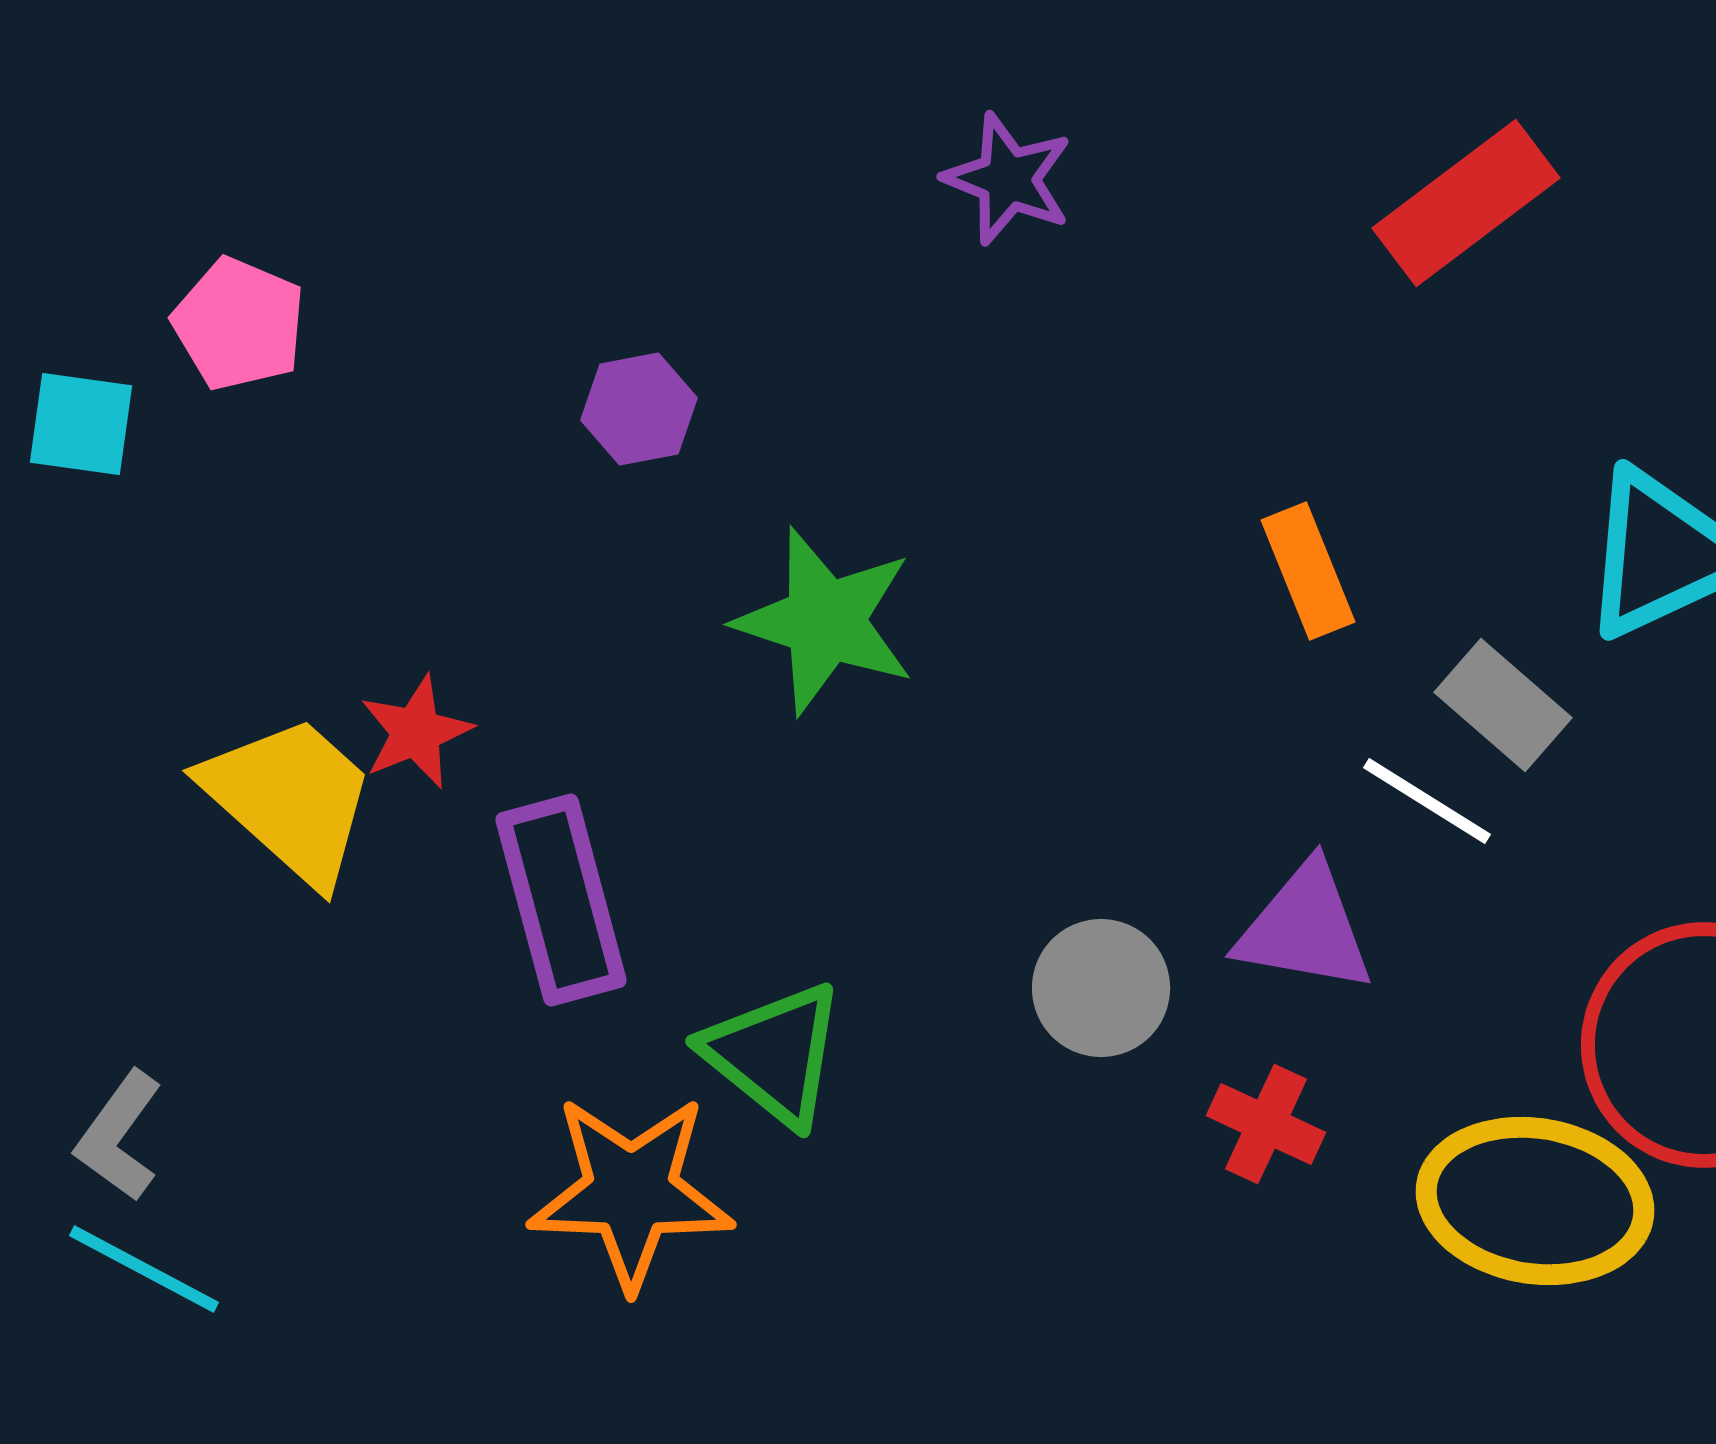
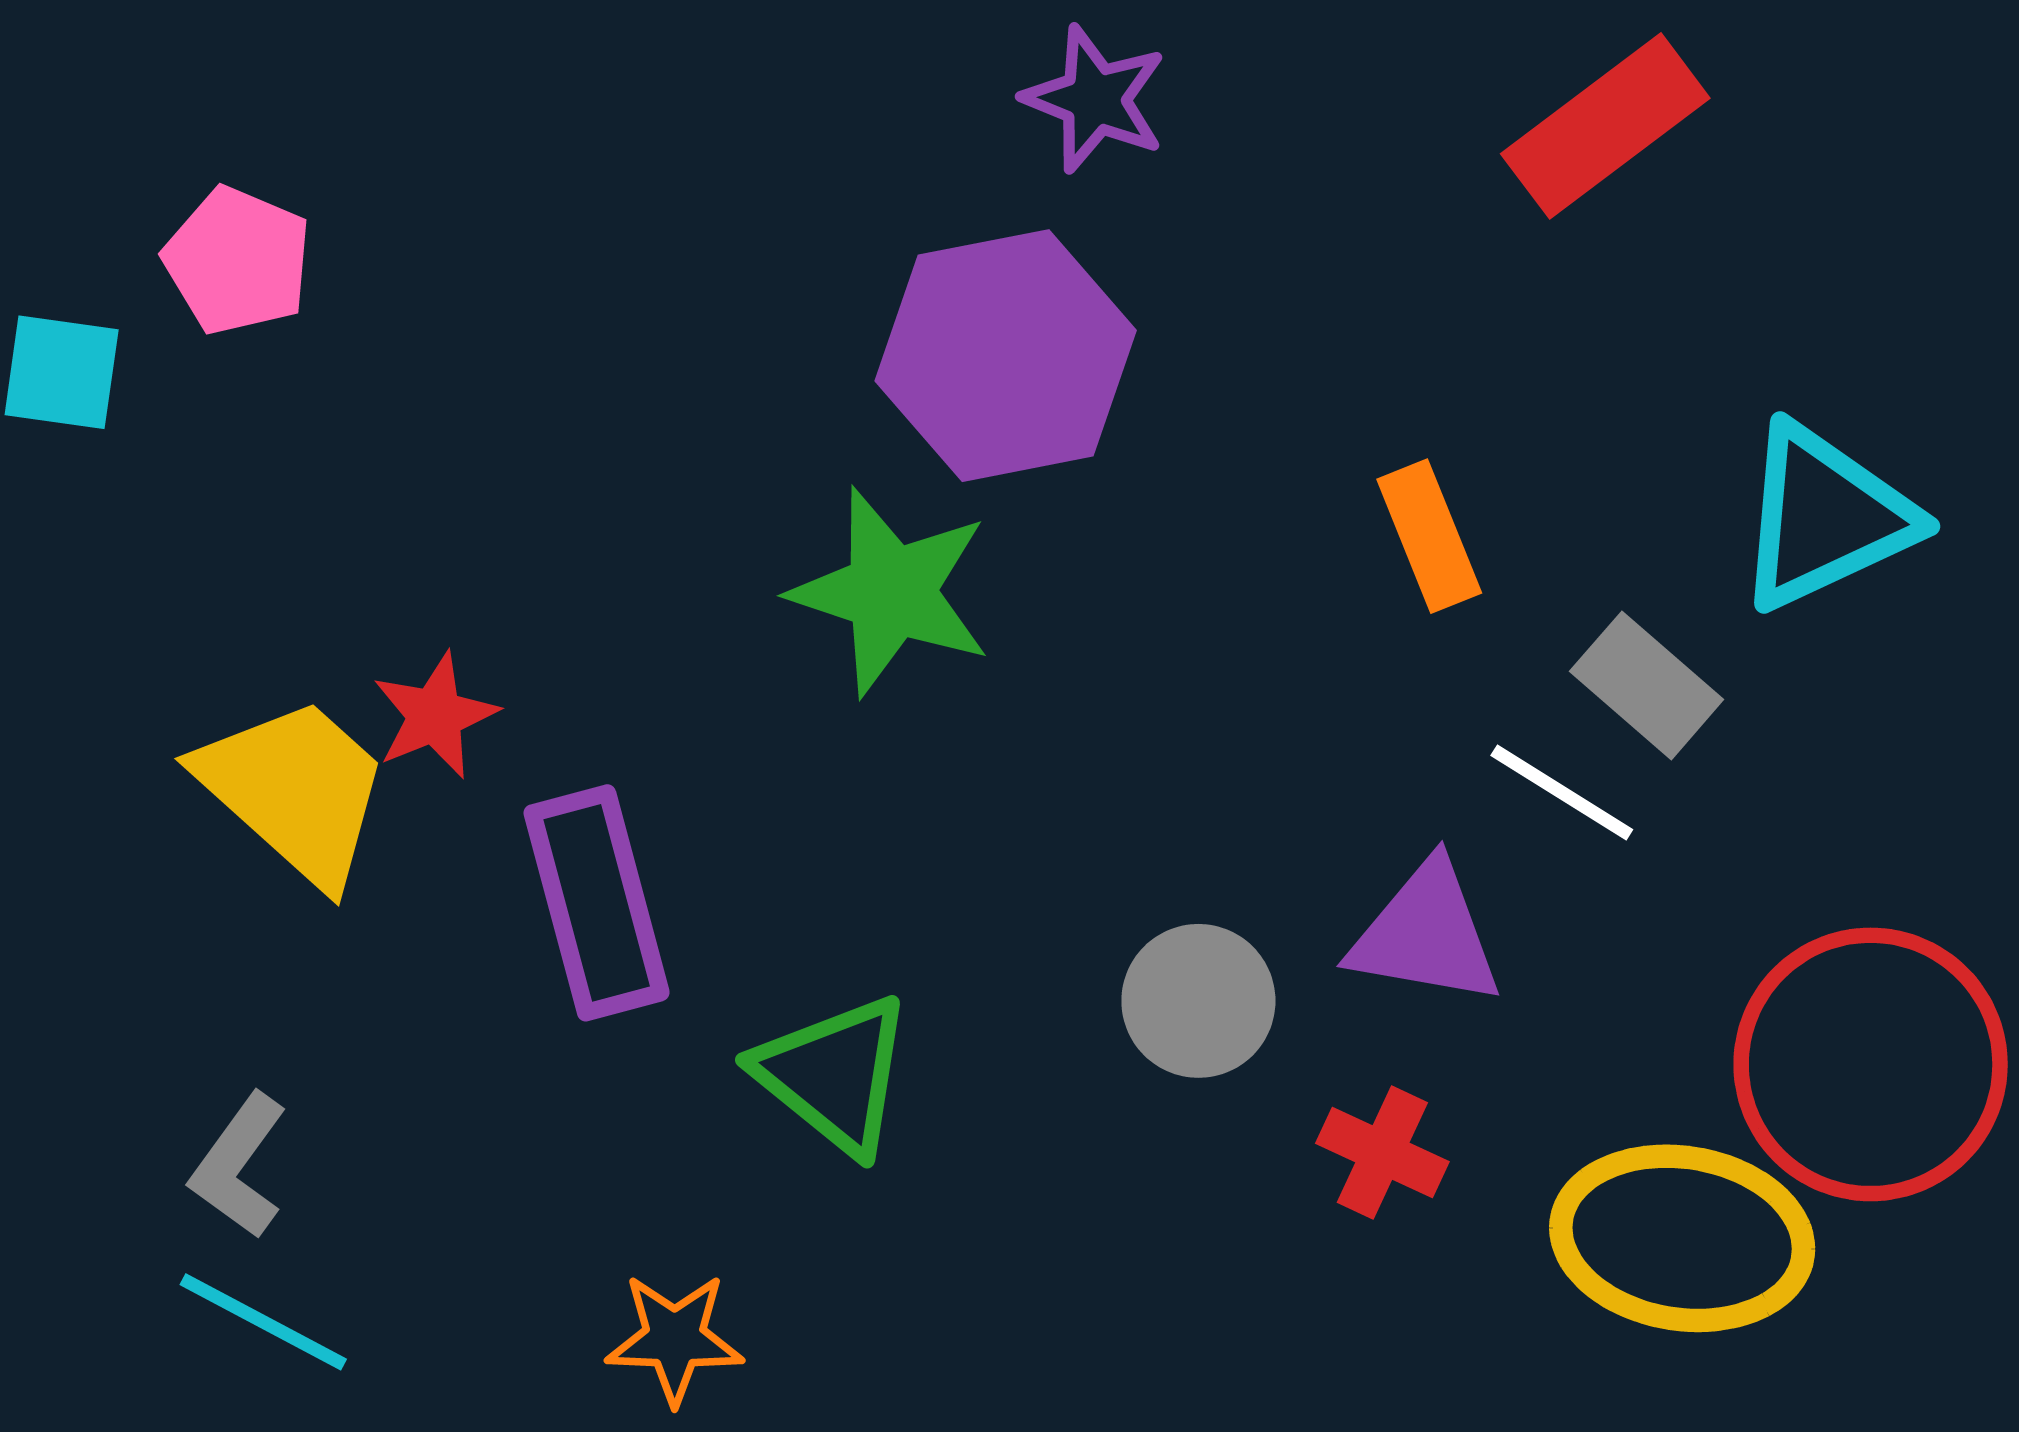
purple hexagon: (639, 409) -> (1006, 356), moved, size x2.0
gray L-shape: (119, 1136) -> (239, 1166), moved
orange star: (631, 1192) -> (675, 1339), moved, size x0.6
cyan line: (144, 1269) -> (263, 1322), moved

